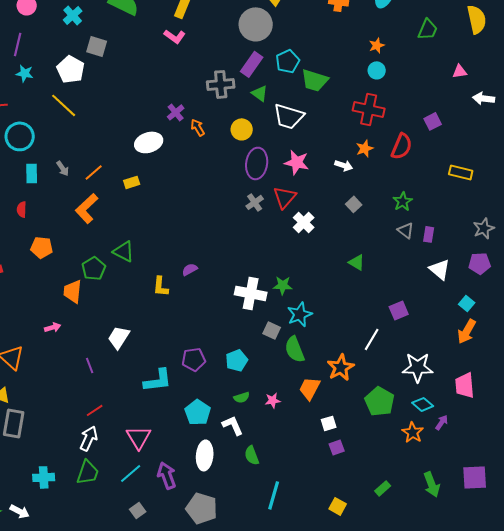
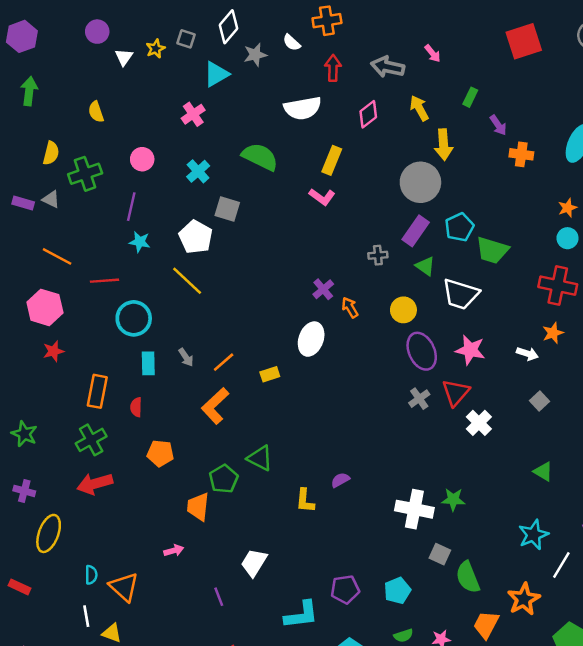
gray cross: (221, 84) -> (378, 255), size x0.6
white ellipse: (149, 142) -> (311, 339), moved, turned -52
purple ellipse: (257, 163) -> (422, 351), turned -32
cyan star: (300, 314) -> (533, 535), moved

